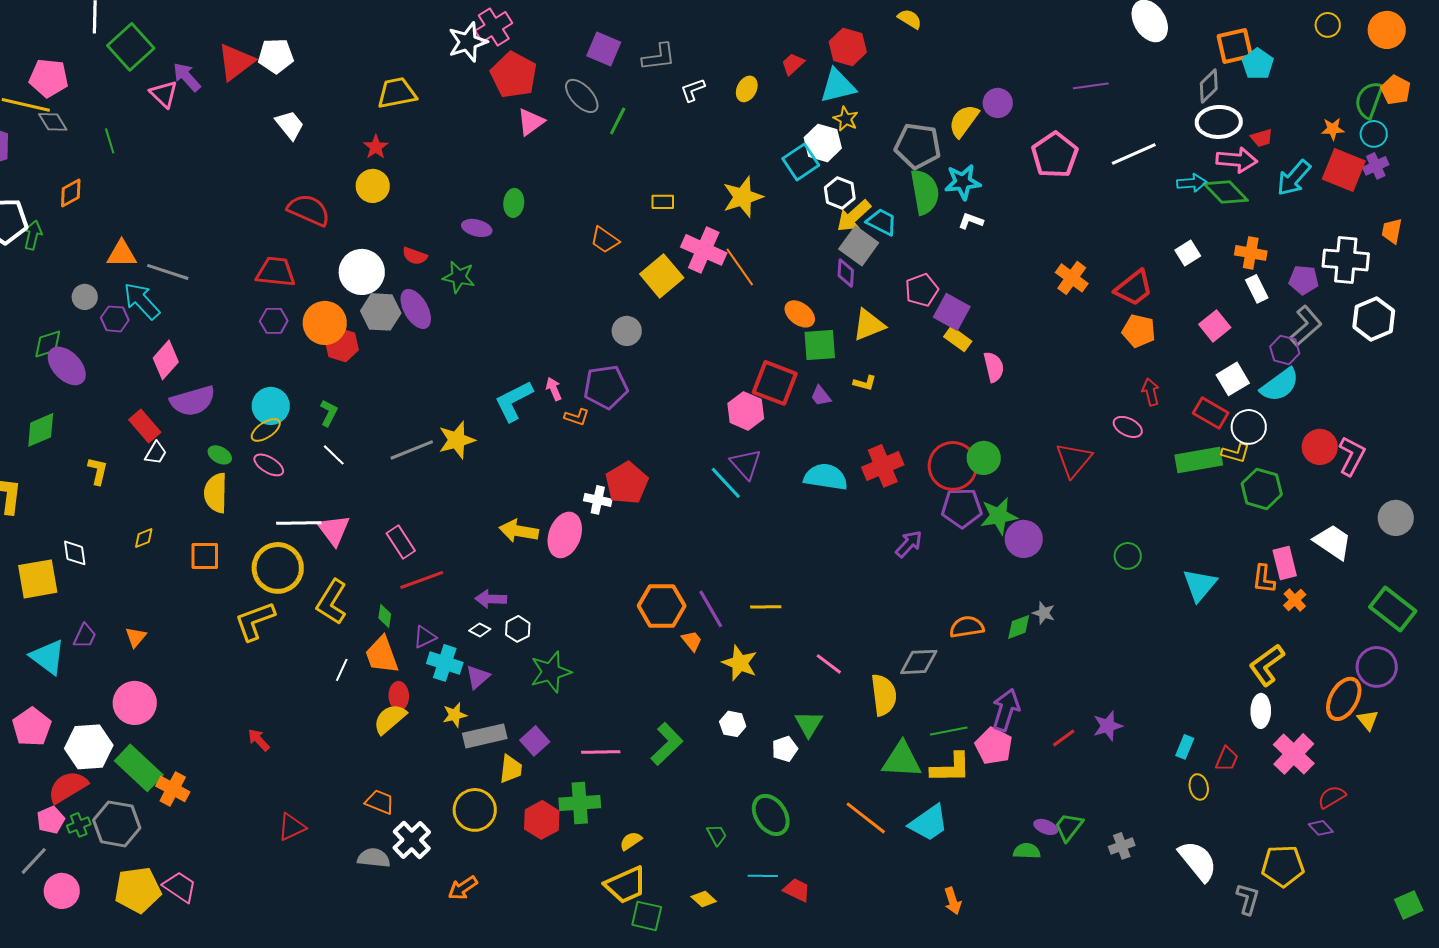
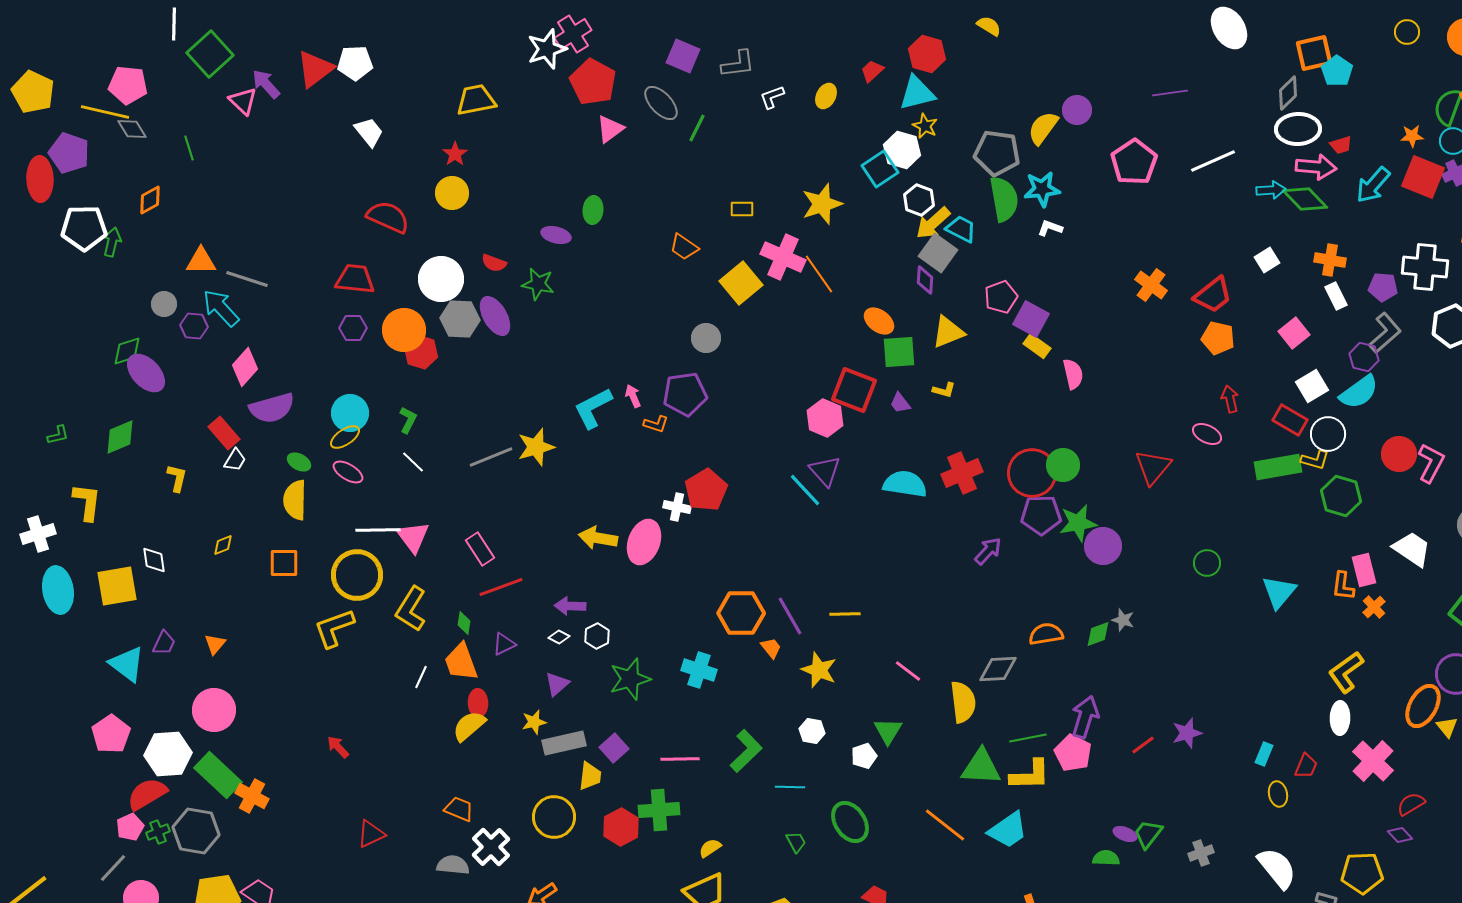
cyan cross: (445, 663) -> (699, 670), moved
cyan line: (763, 876) -> (790, 787), moved

